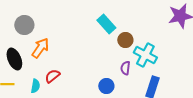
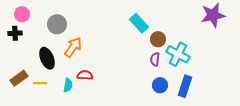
purple semicircle: (125, 68) -> (155, 59), moved
red semicircle: (52, 76) -> (85, 75), turned 42
blue circle: (106, 86) -> (160, 85), moved

